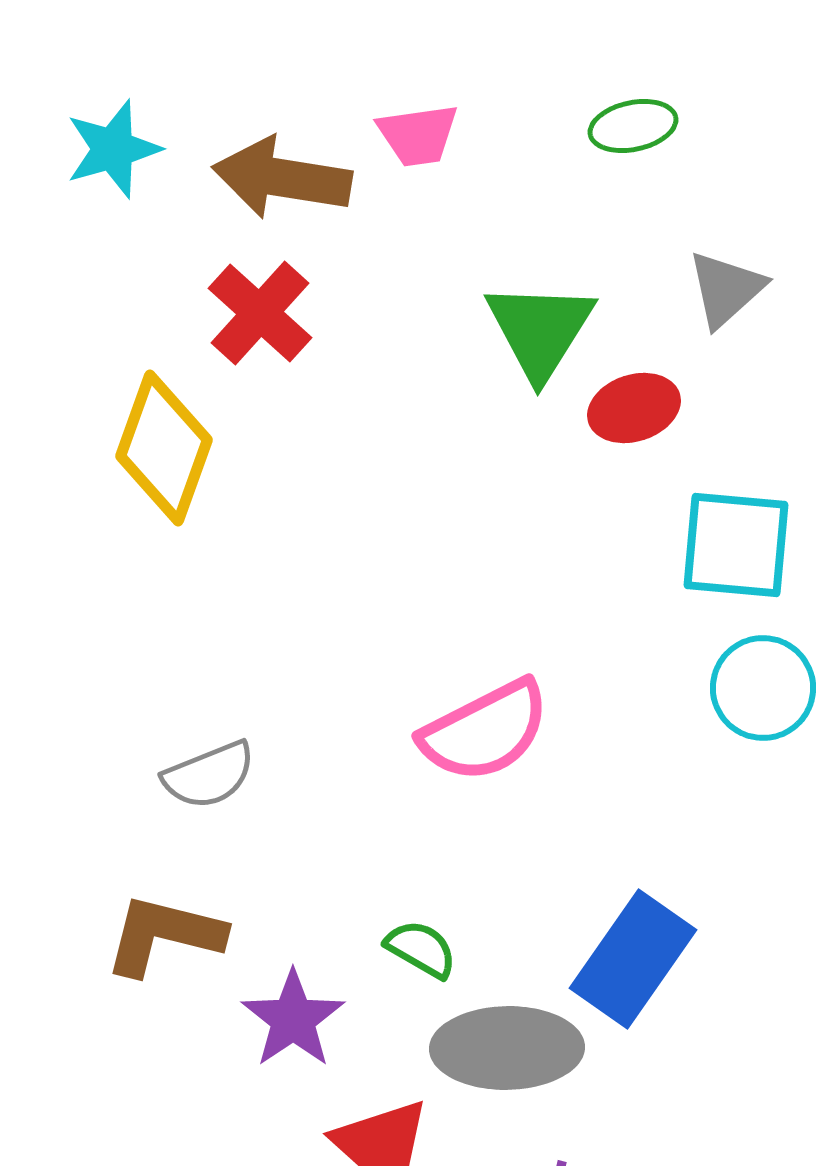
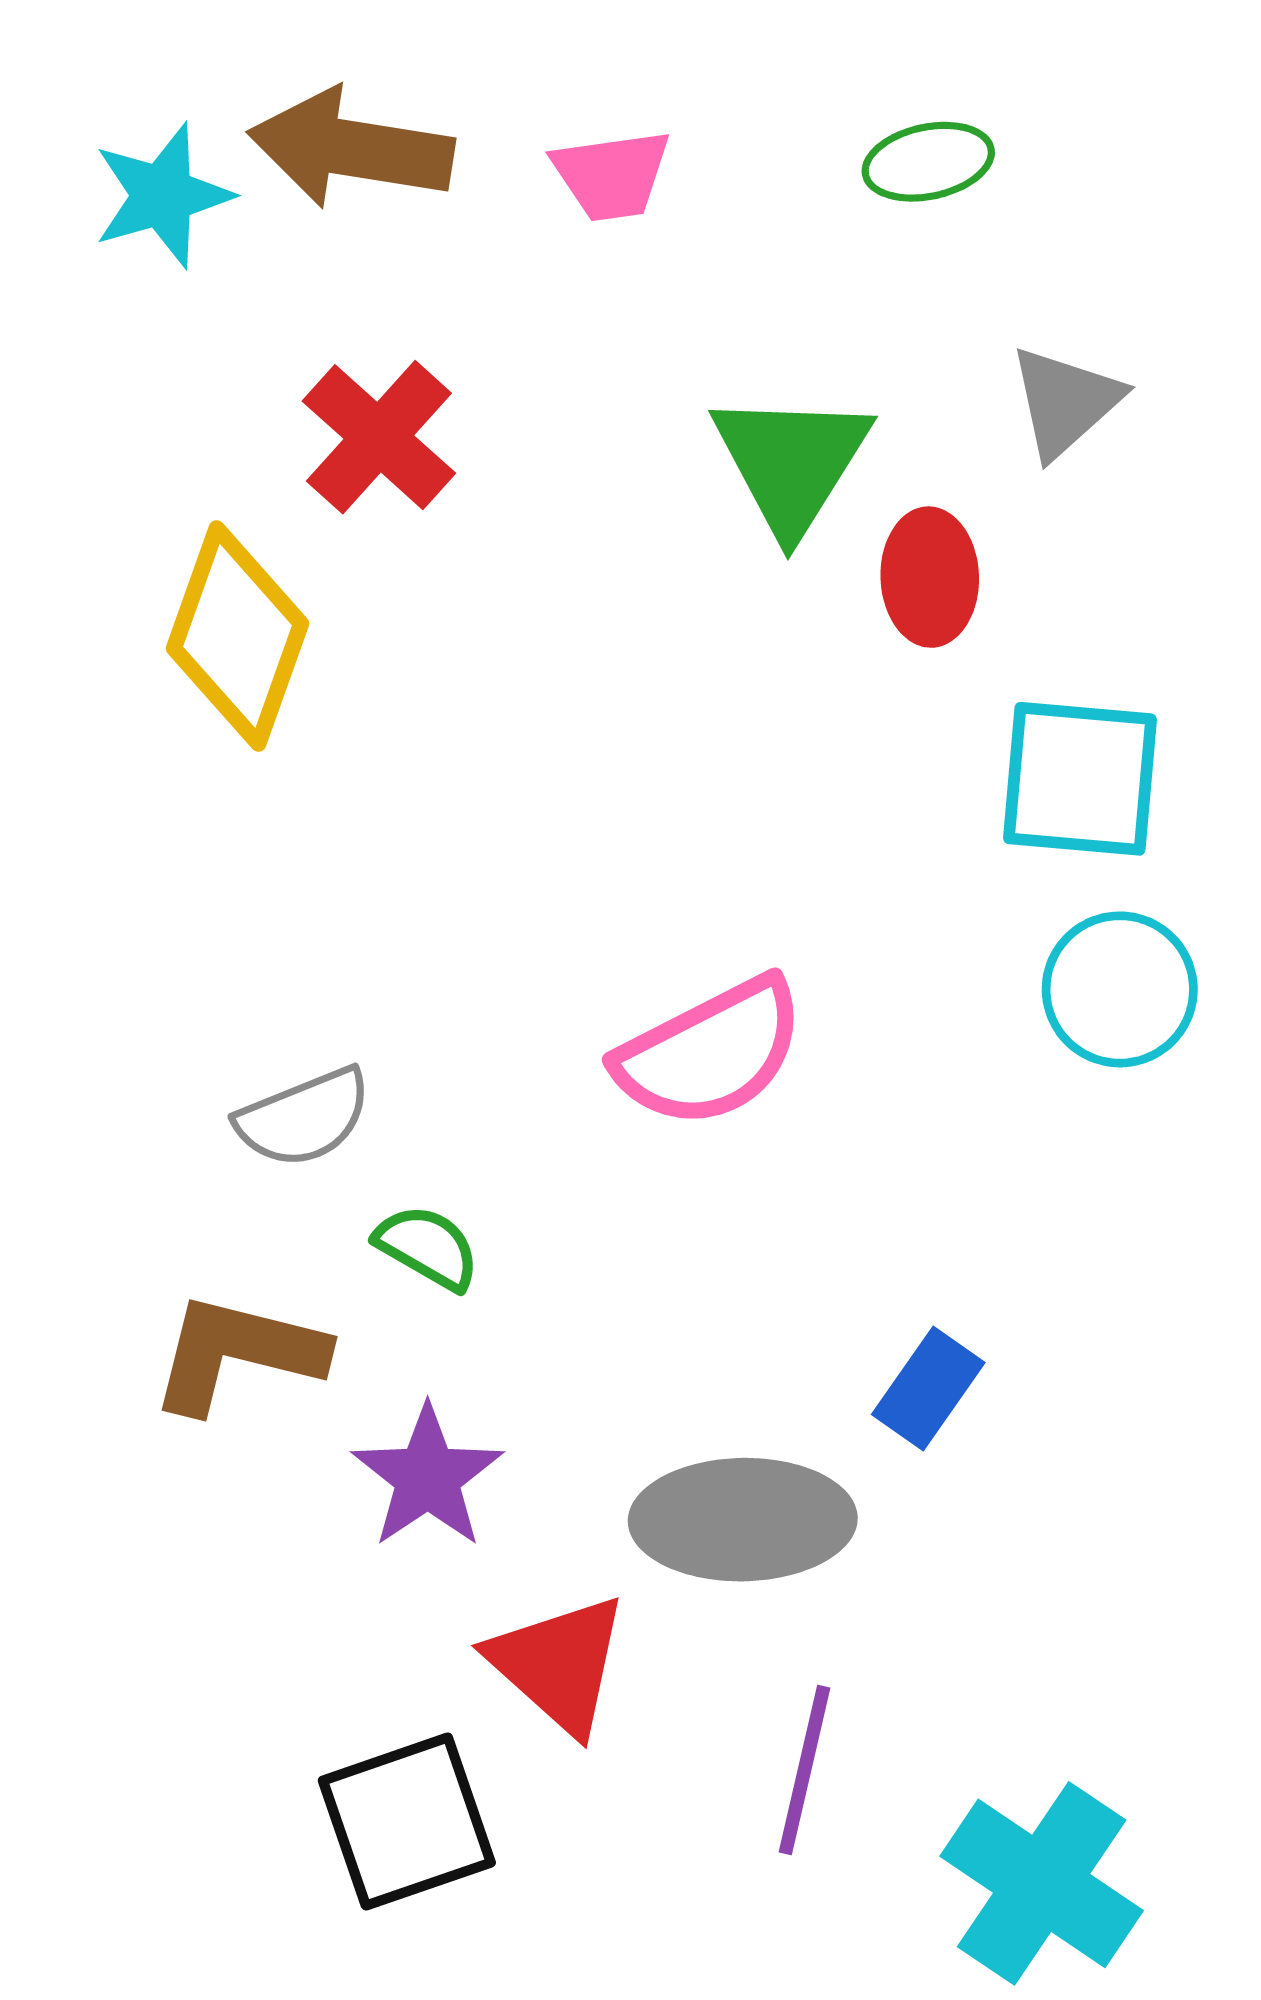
brown arrow: (282, 178) -> (351, 148), moved
red ellipse: (634, 408) -> (930, 577), turned -74
green semicircle: (421, 949) -> (428, 1247), moved
blue rectangle: (633, 959) -> (928, 1389), size x0.6

